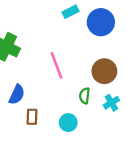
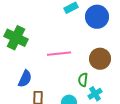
pink line: (57, 65) -> (59, 54), turned -75
cyan cross: (111, 103) -> (95, 94), moved

